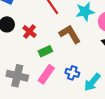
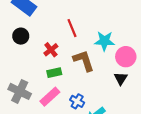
red cross: (30, 32) -> (51, 50), moved

